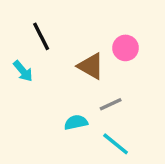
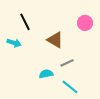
pink circle: (125, 48) -> (85, 23), moved
cyan arrow: (23, 71) -> (14, 43), turned -32

